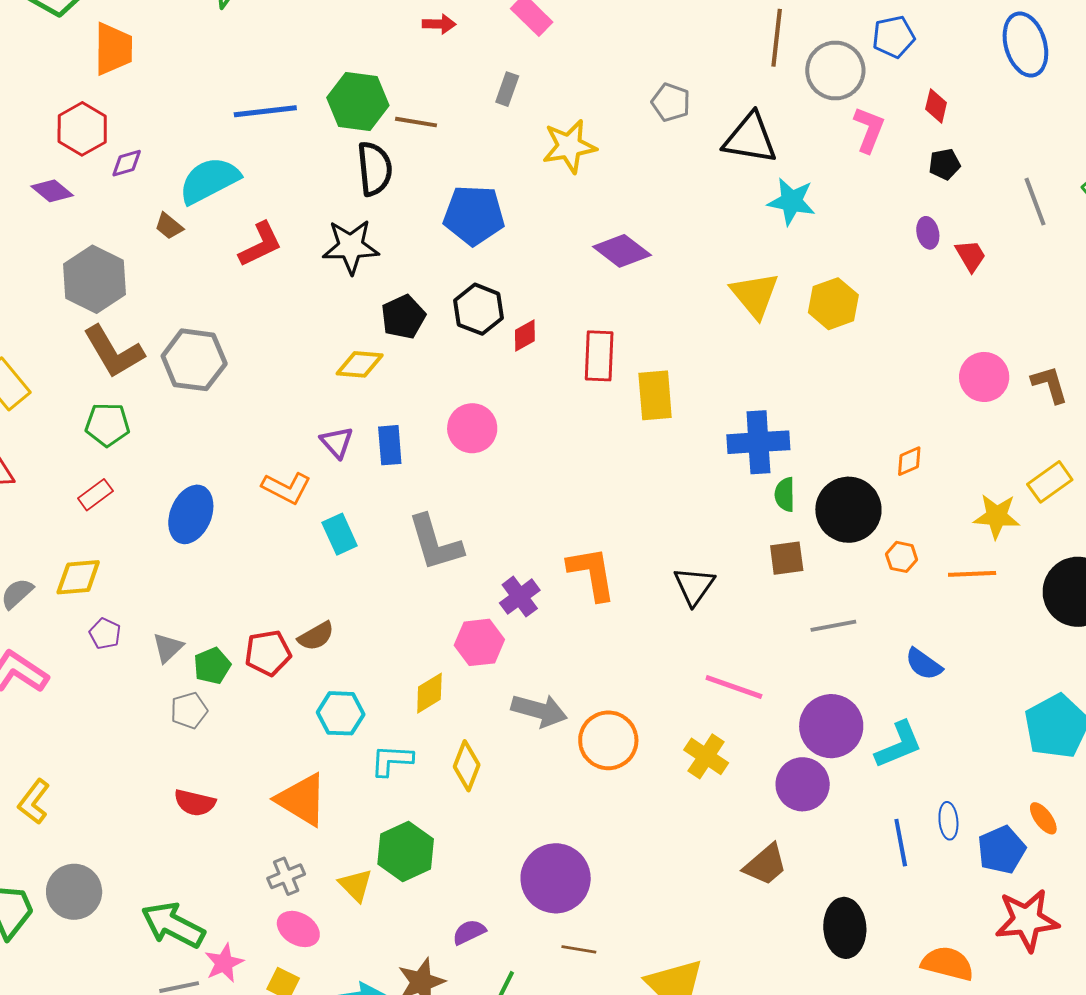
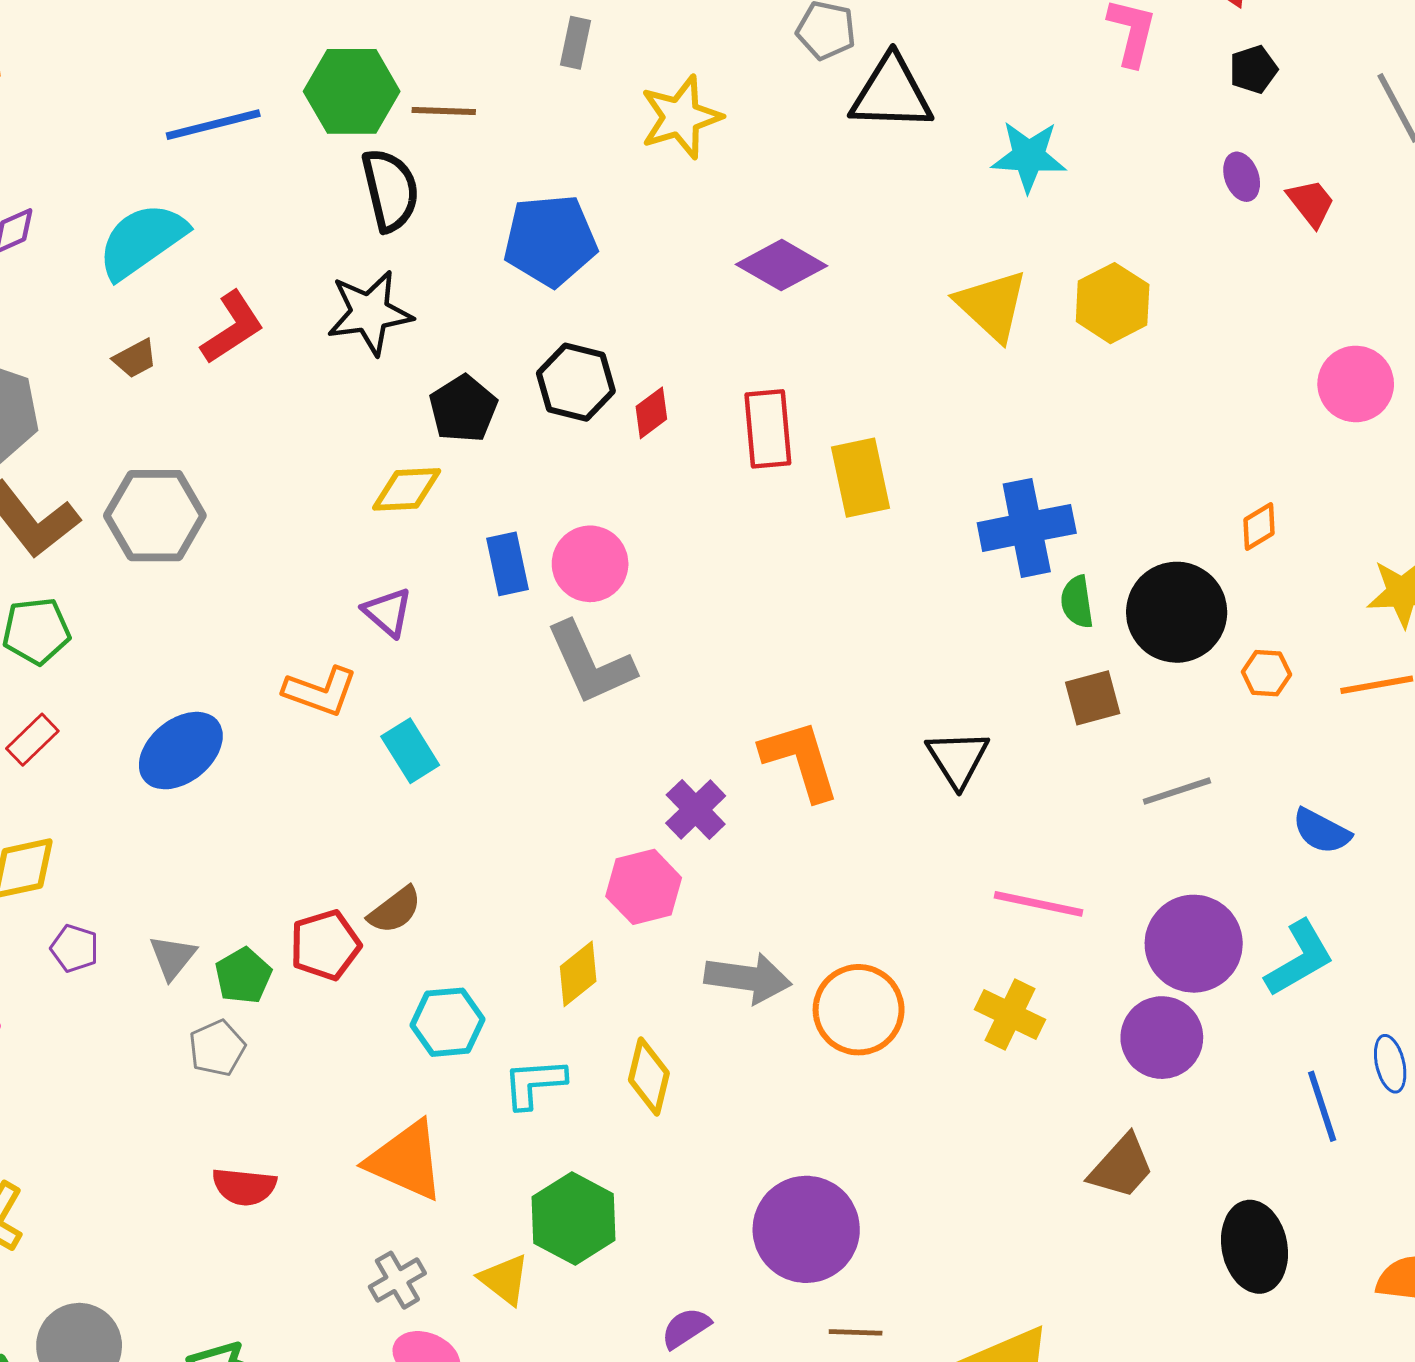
black triangle: (750, 138) -> (891, 93), moved
brown trapezoid: (169, 226) -> (135, 359), moved, turned -60
blue rectangle: (390, 445) -> (507, 564), moved
blue ellipse: (191, 514) -> (181, 751), turned 36
gray L-shape: (435, 543) -> (590, 663), moved

